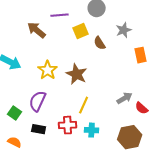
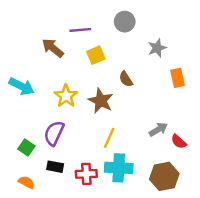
yellow square: (81, 31) -> (96, 55), moved
brown semicircle: (100, 43) -> (126, 79), moved
red cross: (68, 125) -> (86, 174), moved
cyan cross: (92, 130) -> (119, 168), size x1.6

